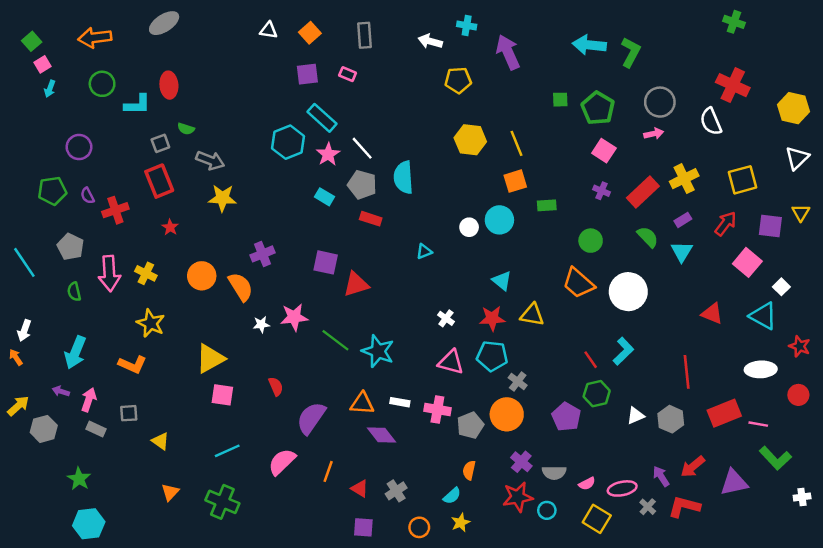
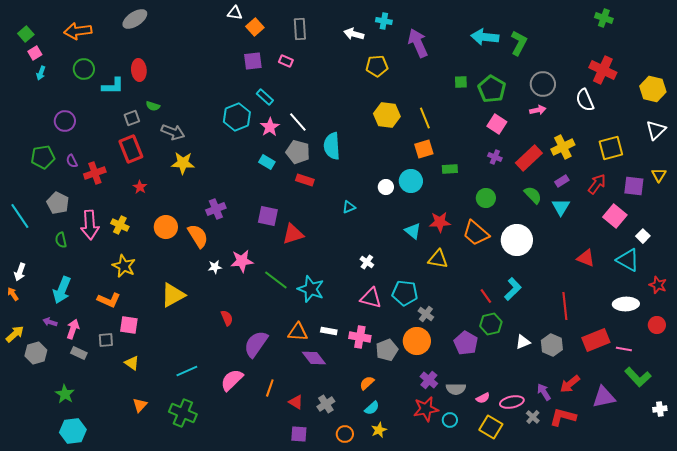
white triangle: (269, 30) -> (235, 13), moved
cyan rectangle: (322, 118) -> (265, 97), size x0.7
red star: (492, 318) -> (440, 222), moved
pink square: (222, 395) -> (129, 325), moved
orange semicircle: (469, 470) -> (367, 383), moved, turned 35

